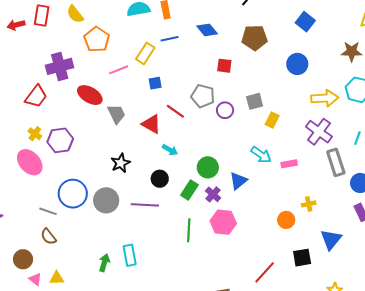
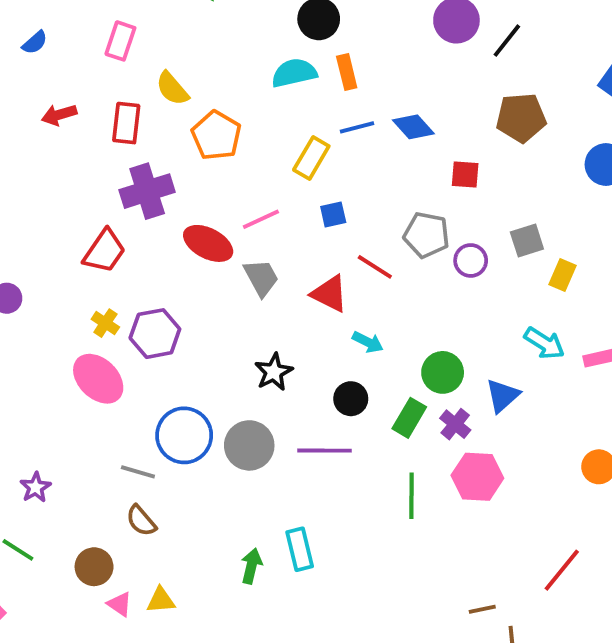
red rectangle: (42, 15) -> (126, 123), moved
blue diamond: (207, 30) -> (413, 127), moved
pink line: (119, 70) -> (261, 219), moved

